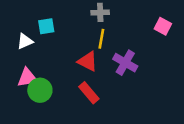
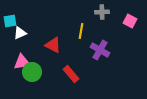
gray cross: (100, 12) -> (102, 12), moved
cyan square: (46, 26) -> (10, 21), moved
red triangle: (88, 61) -> (53, 45), moved

